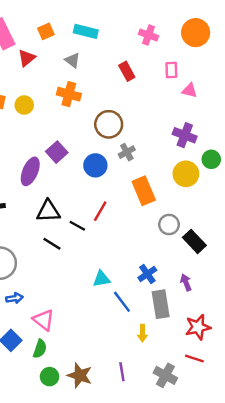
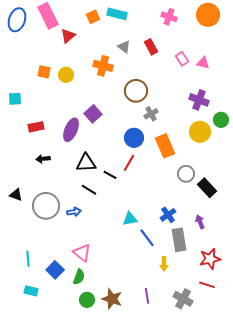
orange square: (46, 31) -> (93, 17), moved
gray triangle: (72, 60) -> (124, 47), moved
pink rectangle: (171, 70) -> (182, 59), moved, turned -32
blue circle: (95, 165) -> (134, 138), moved
blue arrow: (15, 298) -> (74, 212), moved

